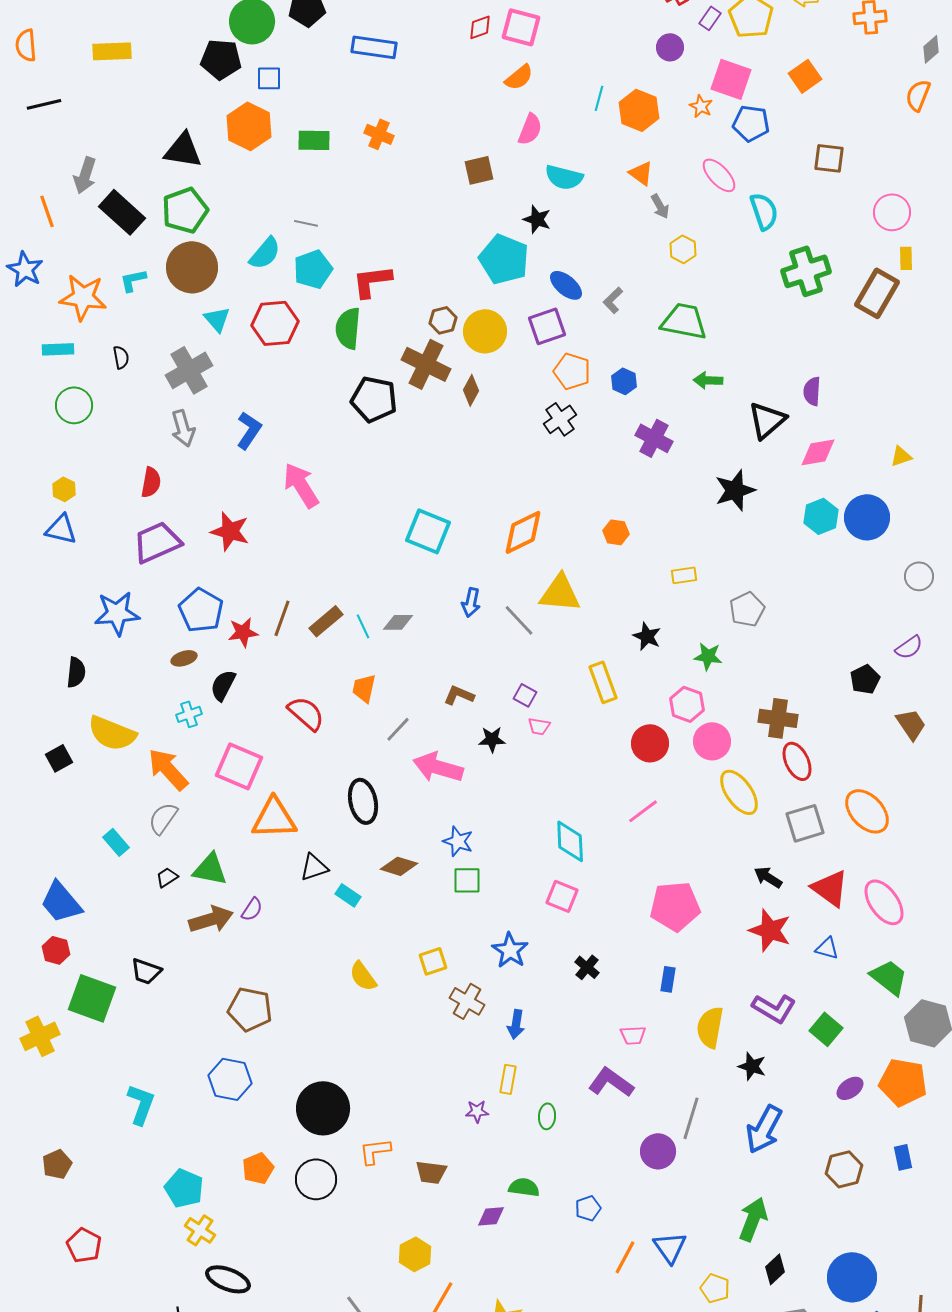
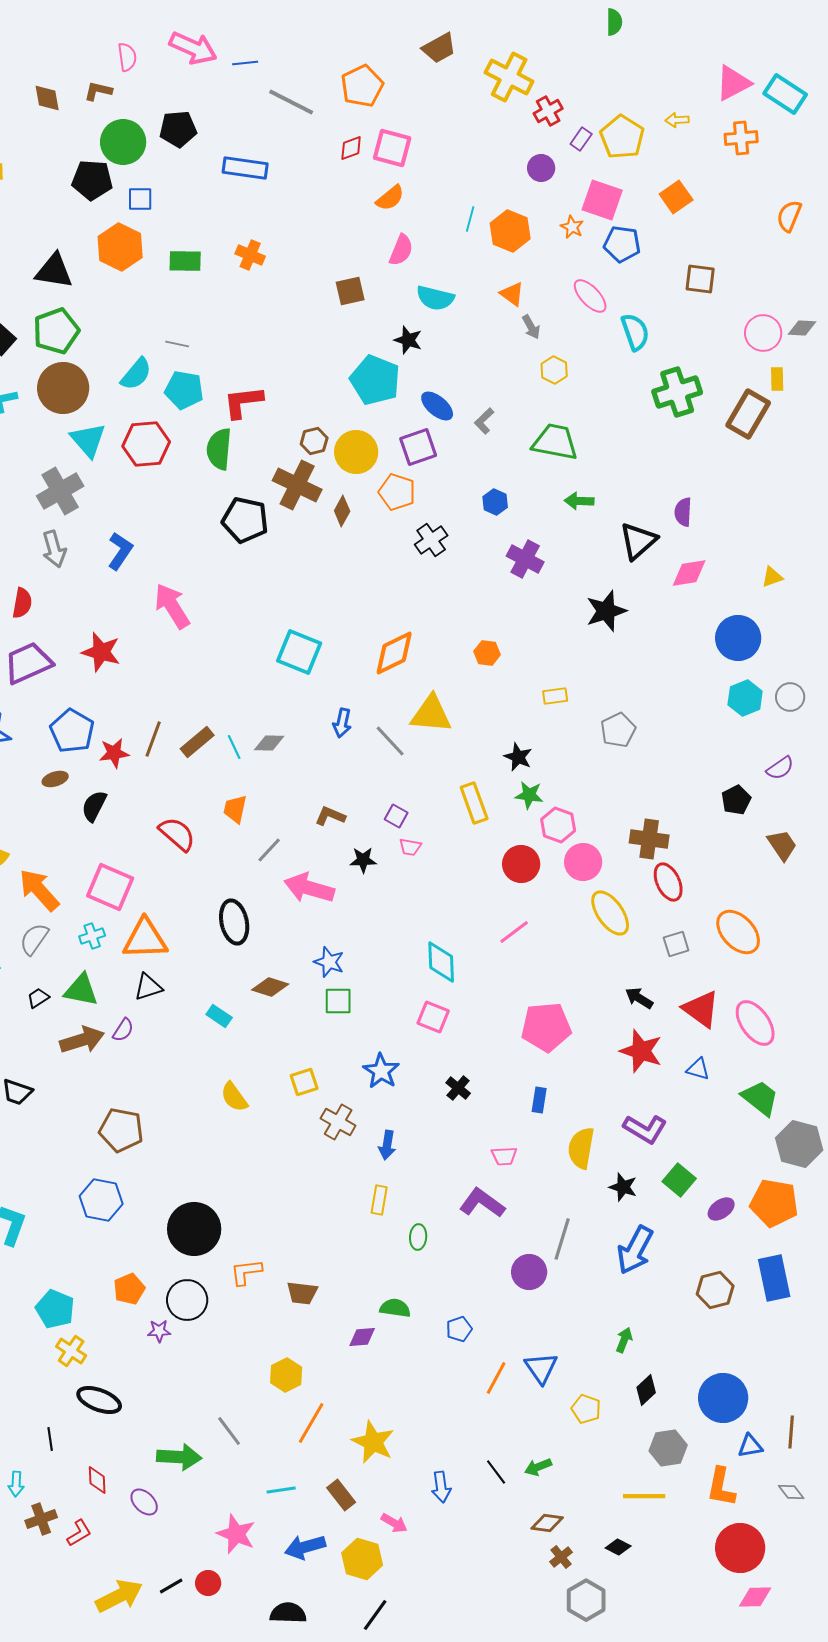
gray diamond: (931, 49) -> (802, 328), moved, turned 44
cyan pentagon: (313, 269) -> (184, 390), turned 30
cyan triangle: (217, 319) -> (88, 440), size x1.4
orange pentagon: (572, 371) -> (397, 492), moved
cyan hexagon: (821, 516) -> (745, 698), moved
green star: (708, 656) -> (529, 795), moved
cyan cross: (189, 714) -> (92, 936), moved
gray square: (805, 823) -> (676, 944), size x0.7
black triangle: (314, 867) -> (148, 987), moved
green square: (826, 1029) -> (679, 1180), moved
purple star: (477, 1111) -> (159, 1331), moved
blue rectangle: (903, 1157) -> (774, 1278), size x1.8
green arrow: (753, 1219) -> (624, 1340), size x0.6

